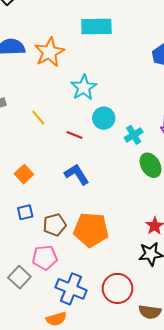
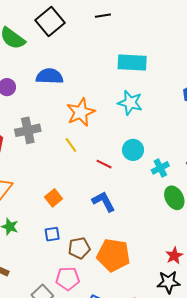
orange star: (49, 52) -> (81, 112), moved
cyan star: (84, 87) -> (130, 103), moved, turned -30

